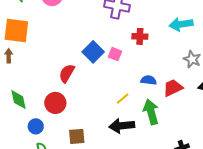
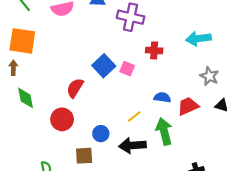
green diamond: (18, 100) -> (26, 98), moved
blue circle: (36, 126) -> (101, 134), moved

